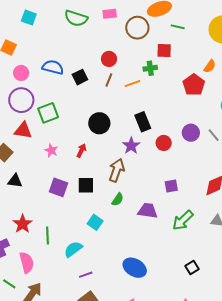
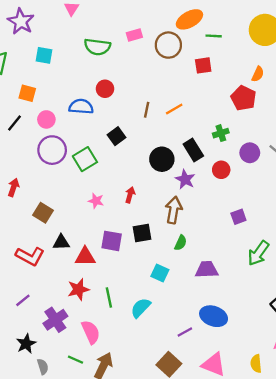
red circle: (109, 59) -> (105, 89), moved
green cross: (150, 68) -> (221, 133), moved
black square: (80, 77) -> (117, 136), moved
black circle: (99, 123) -> (162, 159), moved
red triangle: (23, 130) -> (85, 257), moved
purple trapezoid: (148, 211) -> (207, 270), moved
red star: (23, 224) -> (78, 289), turned 30
purple line: (86, 275) -> (185, 332), moved

